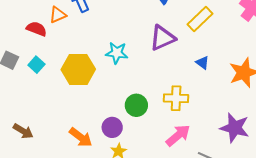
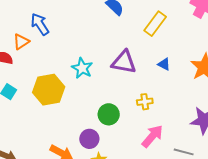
purple triangle: (162, 38) -> (124, 62), moved, turned 44
cyan star: (117, 53) -> (82, 68), turned 30
yellow cross: (176, 98) -> (145, 102), size x0.7

